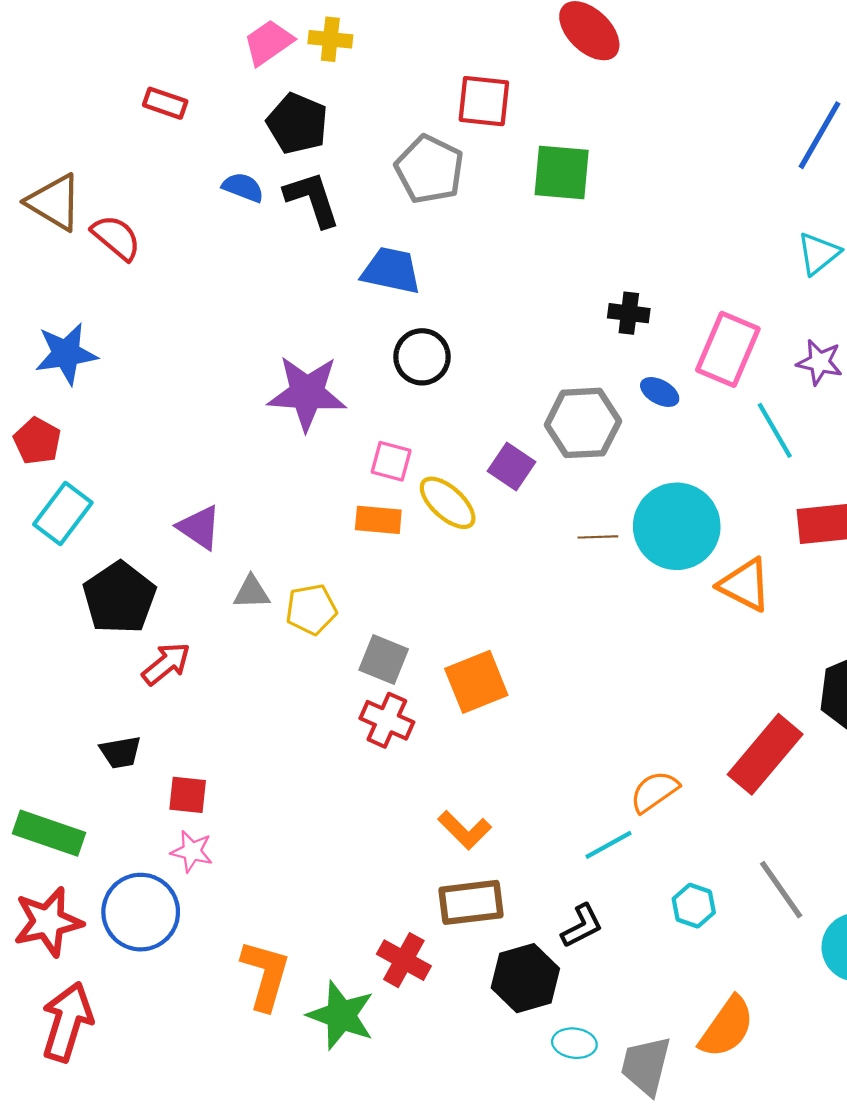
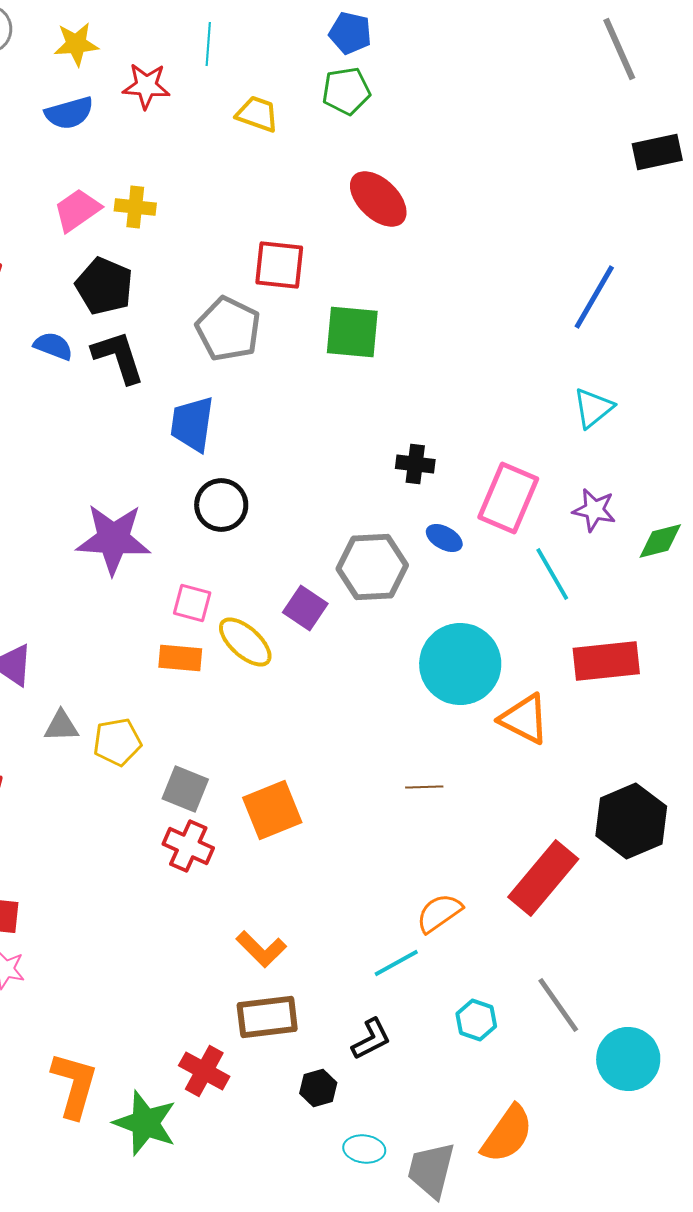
blue trapezoid: (391, 271) -> (192, 424), turned -94
brown line: (598, 537) -> (424, 787), moved
black hexagon: (525, 978) -> (318, 1088), size x0.6

